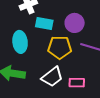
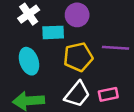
purple circle: (75, 23) -> (77, 15), moved

